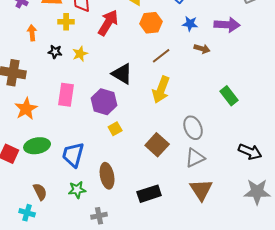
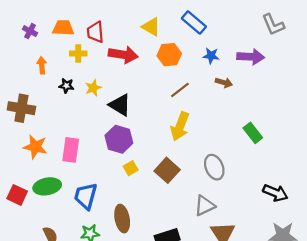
red arrow: (108, 23) -> (123, 55), turned 68
black triangle: (122, 74) -> (120, 105), moved
pink rectangle: (66, 95) -> (71, 150), moved
orange star: (26, 109) -> (35, 147), turned -30
brown square: (157, 145) -> (167, 170), moved
gray triangle: (195, 158) -> (205, 206), moved

